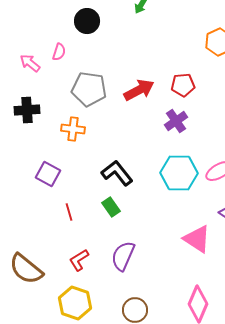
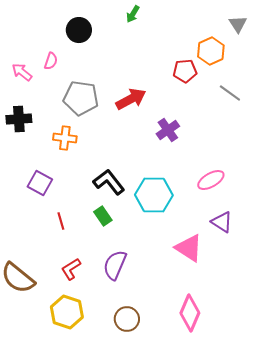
red pentagon: (183, 85) -> (185, 71), moved
cyan hexagon: (179, 173) -> (154, 195), moved

